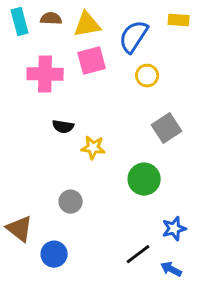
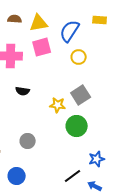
gray square: (167, 128) -> (81, 95), moved
yellow star: (93, 148) -> (58, 105), moved

